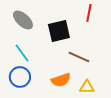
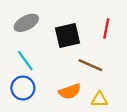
red line: (89, 13) -> (106, 29), moved
gray ellipse: (23, 20) -> (26, 23), turned -70

